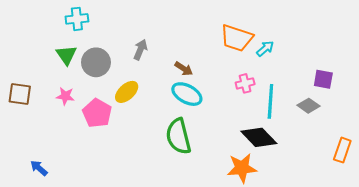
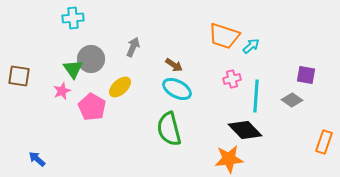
green triangle: (66, 55) -> (73, 69), moved
brown square: (20, 94) -> (19, 76), moved
pink star: (65, 96) -> (62, 91), turned -30

